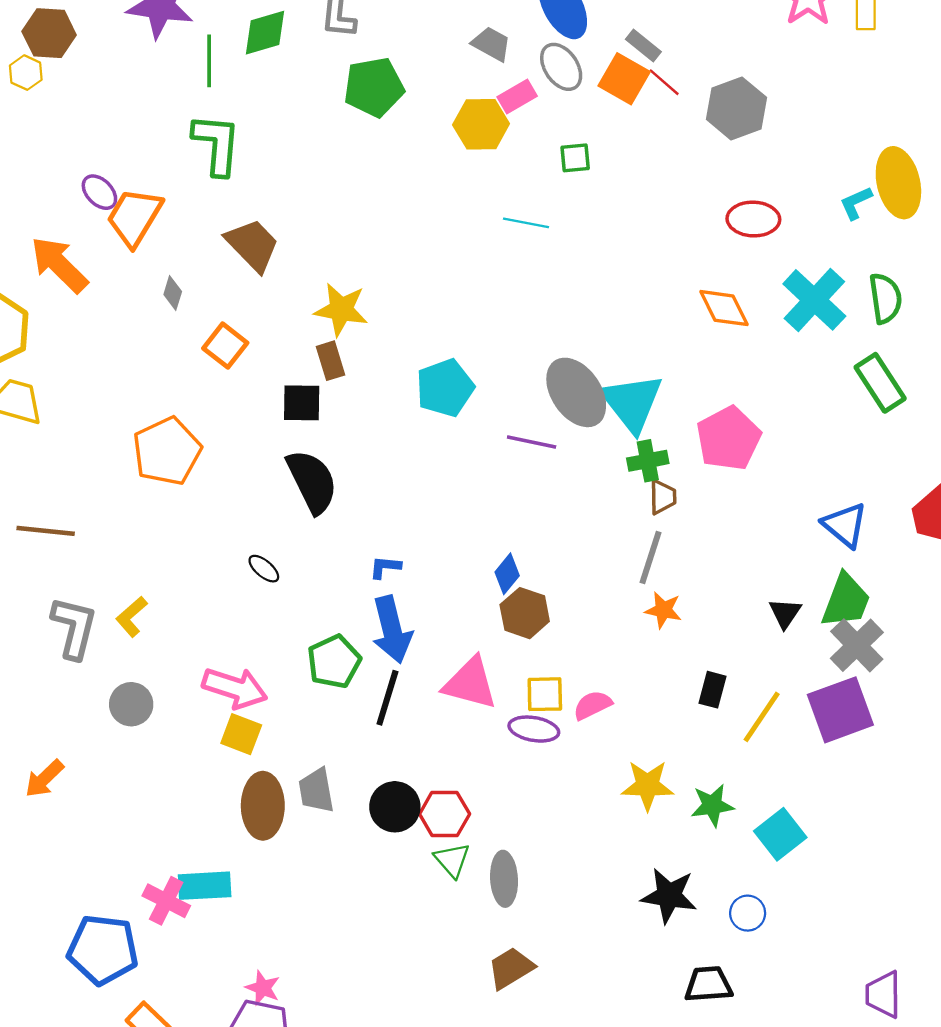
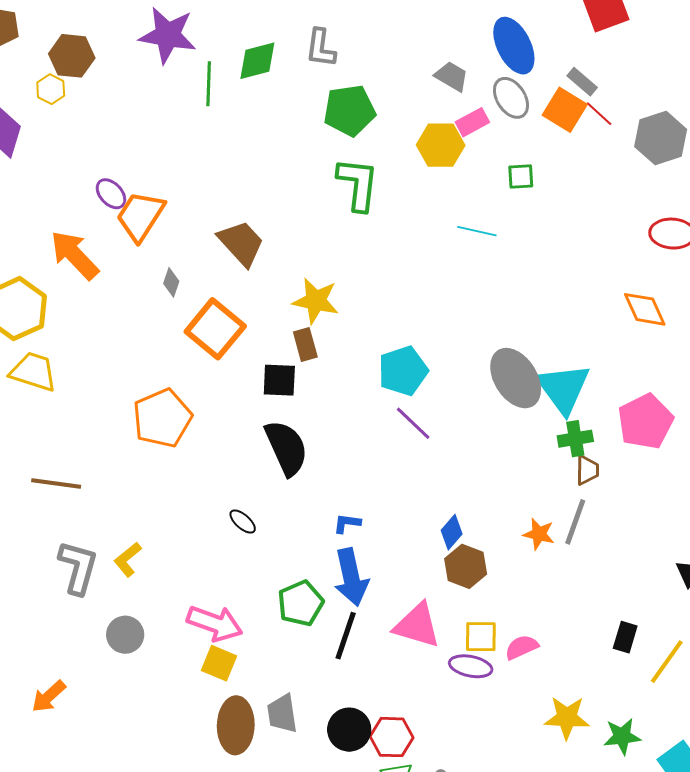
green L-shape: (217, 144) -> (358, 184), moved
orange square: (225, 346) -> (215, 329), size x1.5
purple line: (532, 442) -> (413, 423), moved, turned 30
orange star: (663, 610) -> (539, 534), moved

